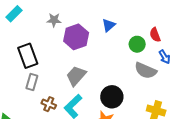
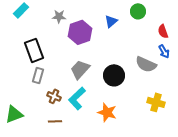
red semicircle: (155, 35) -> (163, 31), moved
green circle: (137, 44) -> (138, 11), moved
black circle: (112, 97) -> (114, 75), moved

